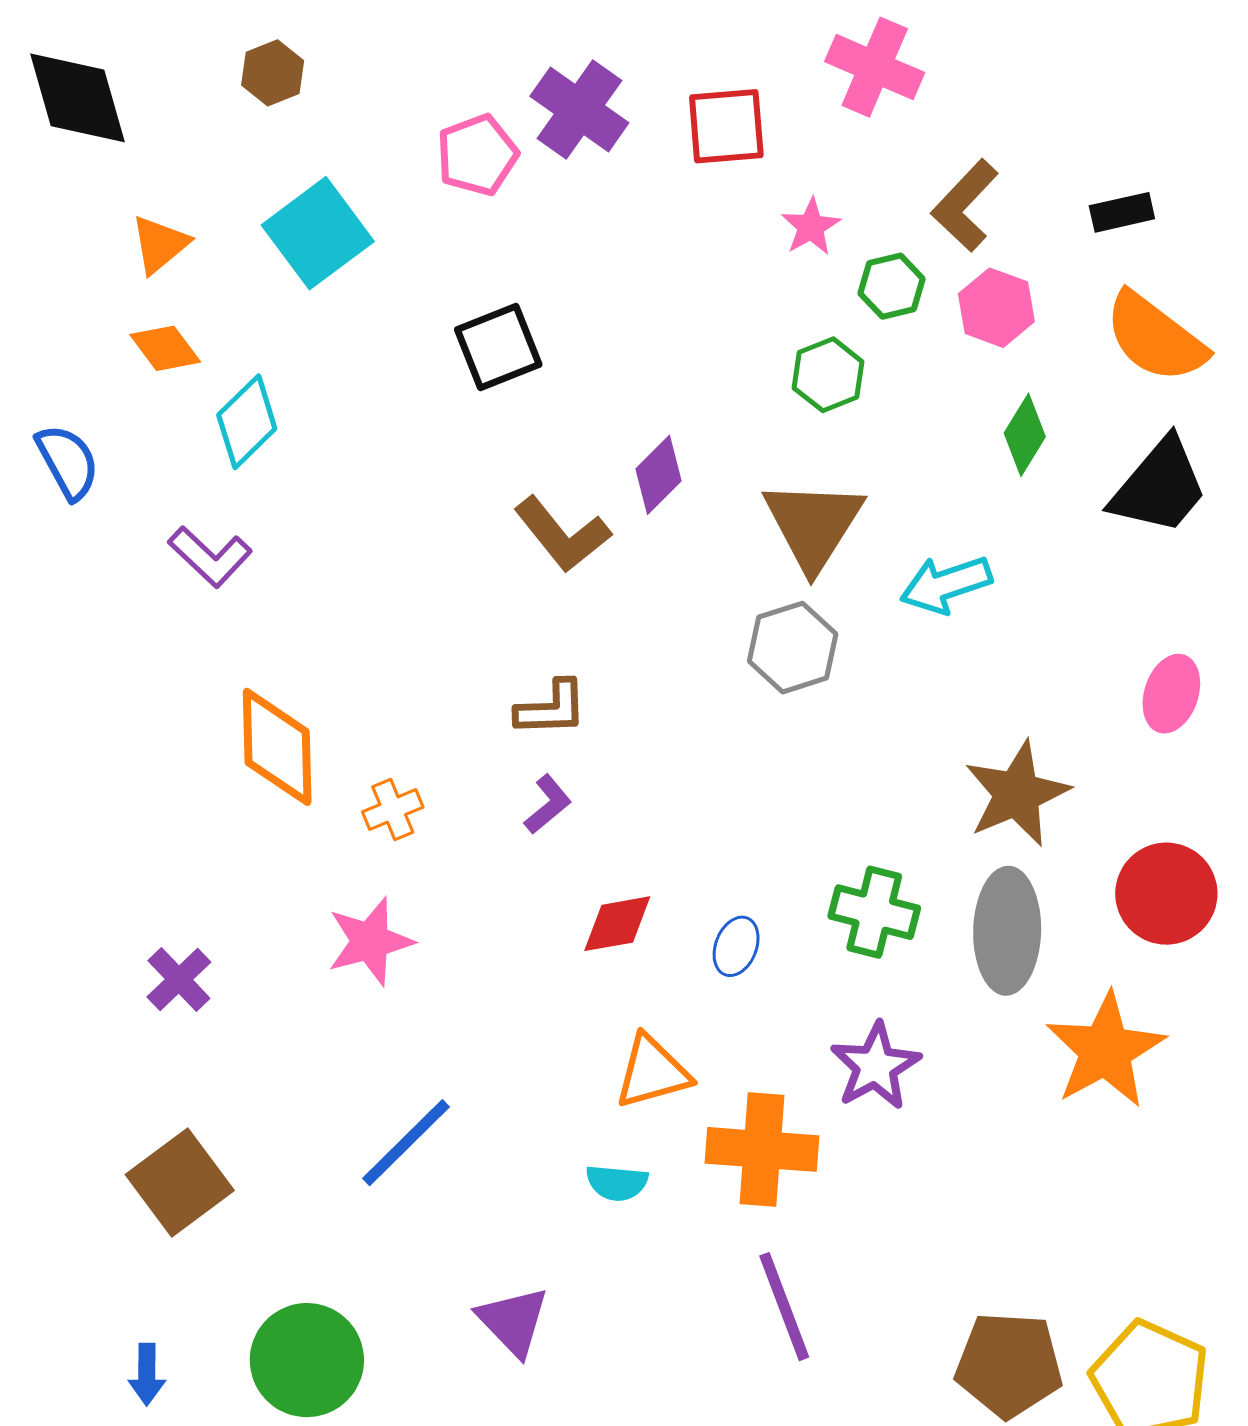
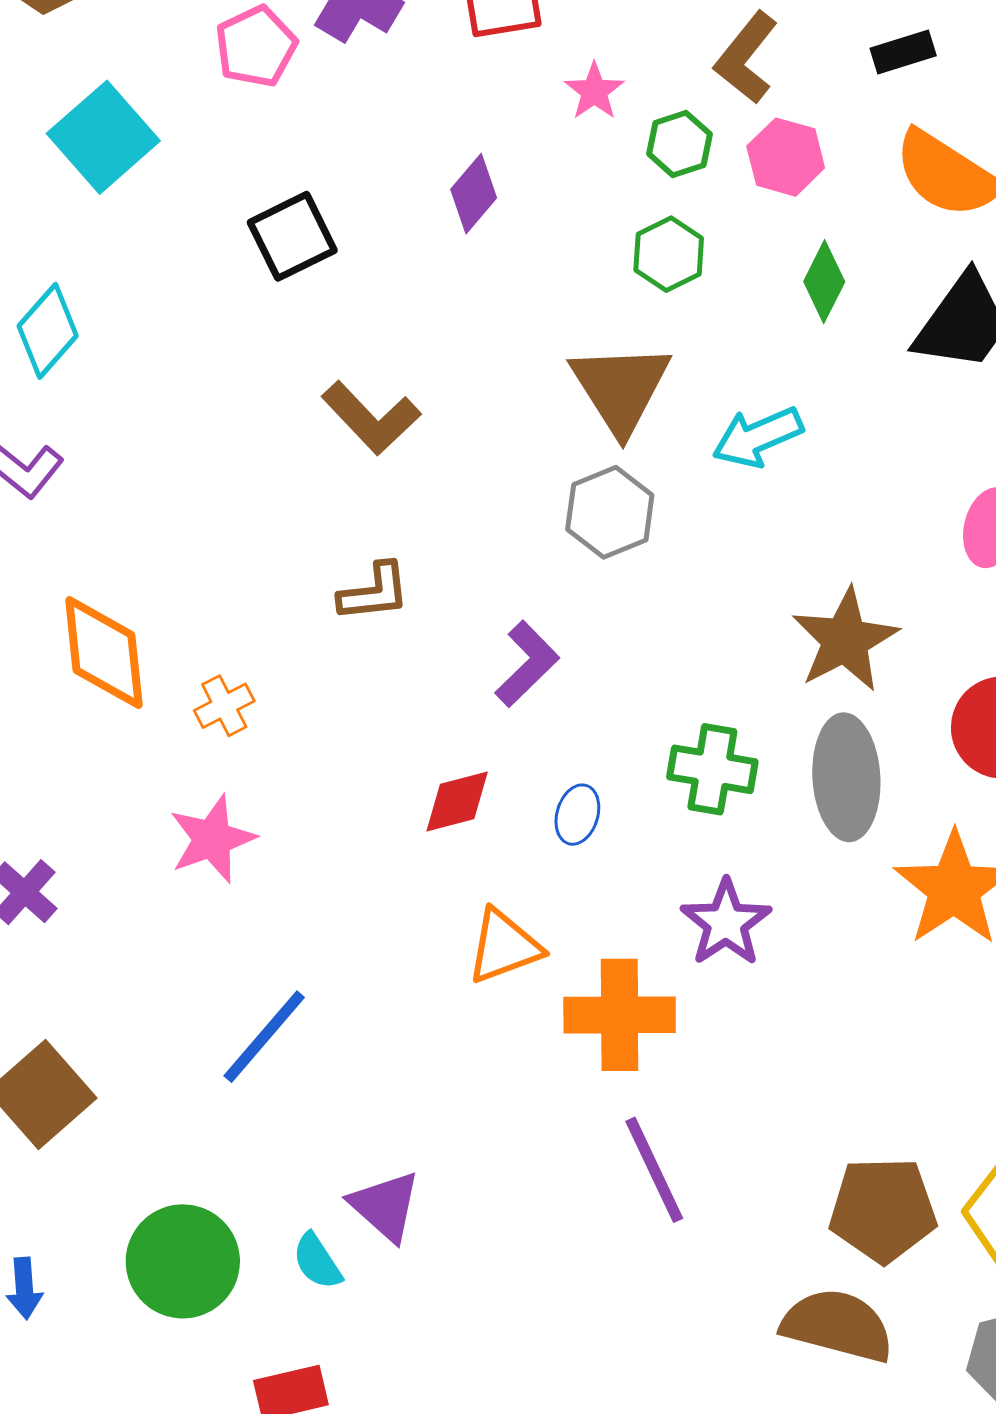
green hexagon: (828, 375) -> (669, 254), moved
purple diamond: (659, 475) -> (474, 194), moved
purple L-shape: (548, 804) -> (527, 664), moved, size x1.4
cyan semicircle: (617, 1183) -> (317, 1261), moved, turned 56

